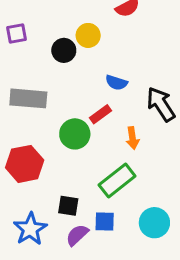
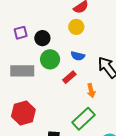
purple square: (16, 34) -> (21, 33), moved
yellow circle: (88, 35) -> (76, 27), moved
green circle: (75, 134) -> (50, 59), moved

